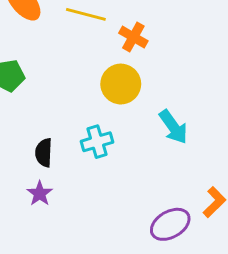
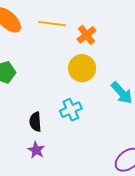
orange cross: (133, 37) -> (86, 35), turned 30

